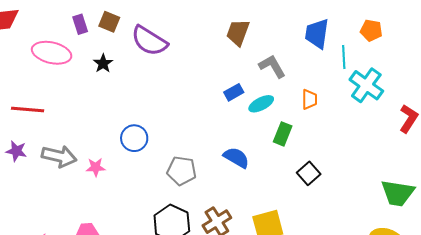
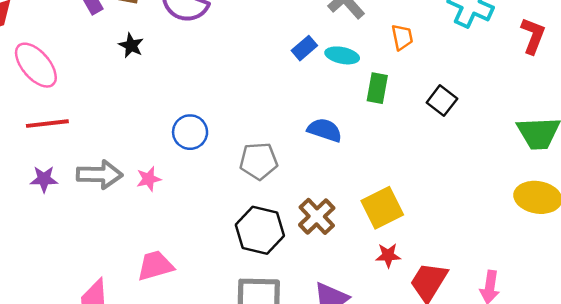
pink ellipse: (52, 53) -> (36, 65), moved, turned 48
cyan ellipse: (261, 104) -> (342, 55), turned 50
black square: (309, 173) -> (442, 101), moved

